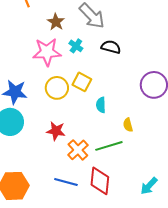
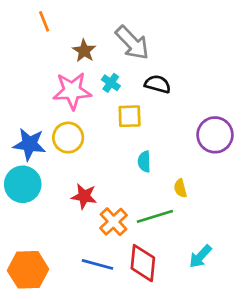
yellow square: (82, 82) -> (130, 116), moved, turned -30
yellow circle: (57, 88) -> (68, 138), moved
cyan arrow: (149, 186) -> (200, 256), moved

